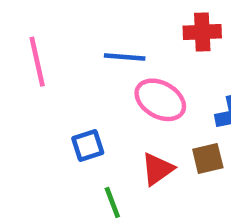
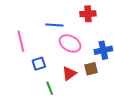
pink line: (37, 62) -> (21, 41), moved

